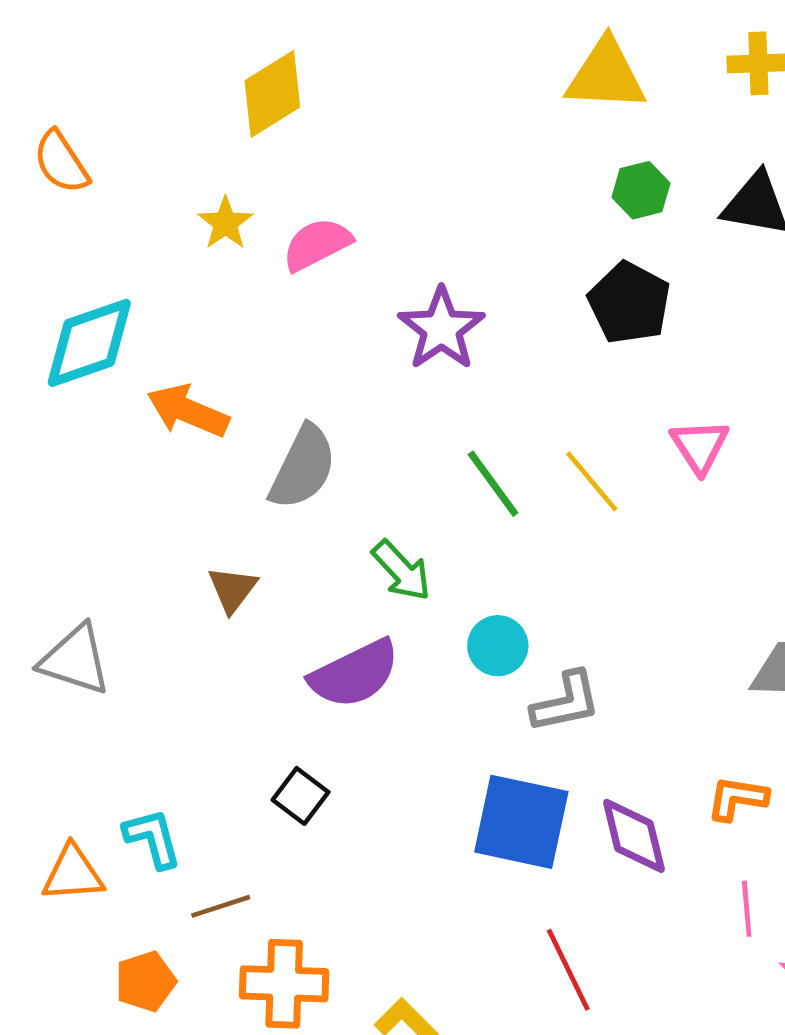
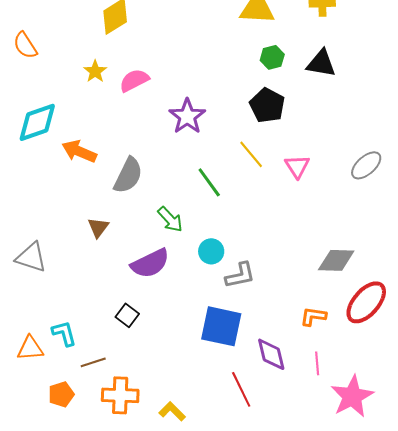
yellow line: (592, 481) -> (251, 154), moved
purple diamond: (634, 836) -> (271, 354), moved

